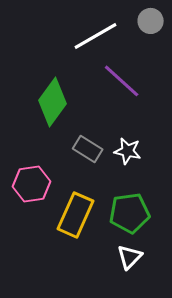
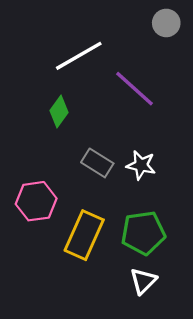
white line: (96, 36) -> (79, 56), moved
green diamond: (53, 102) -> (59, 112), size x0.6

